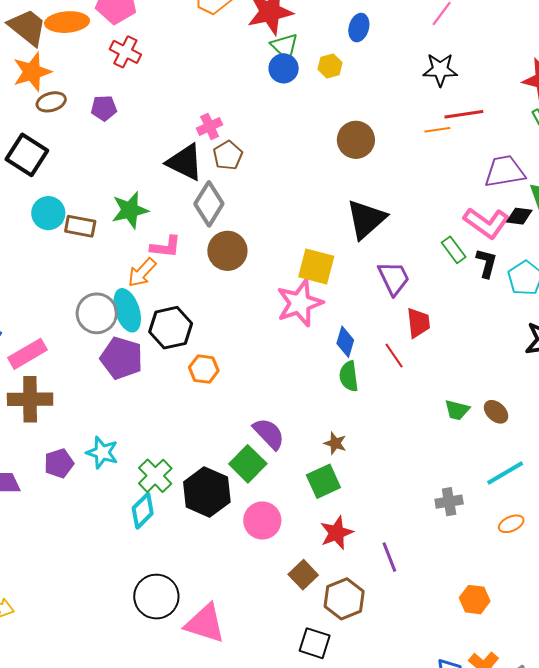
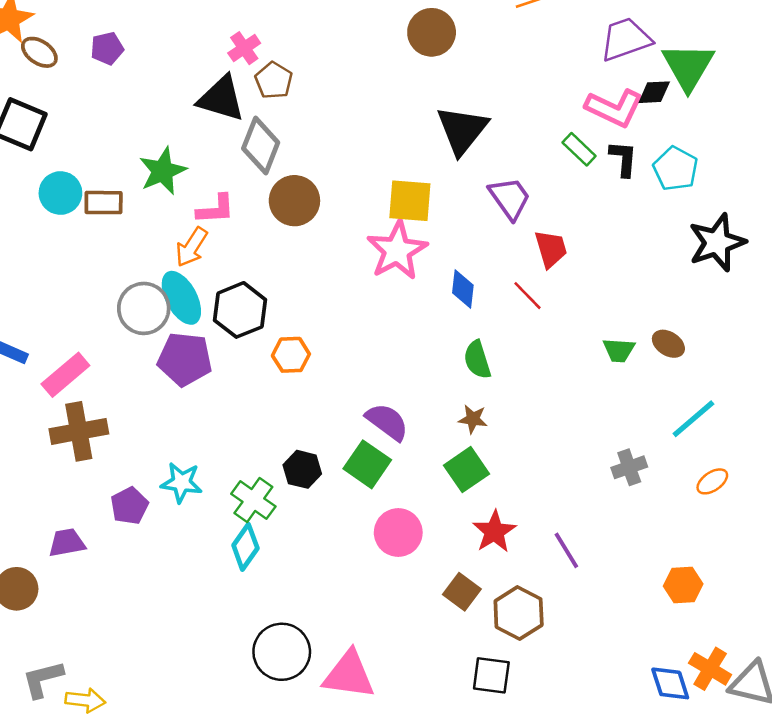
brown ellipse: (51, 102) -> (39, 52), turned 60
green semicircle: (349, 376) -> (477, 360), moved
black hexagon: (207, 492) -> (302, 469), moved, size x0.6

